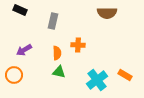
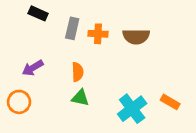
black rectangle: (20, 10) -> (38, 13), moved
brown semicircle: (107, 13) -> (136, 37), moved
orange cross: (78, 45) -> (98, 34), moved

